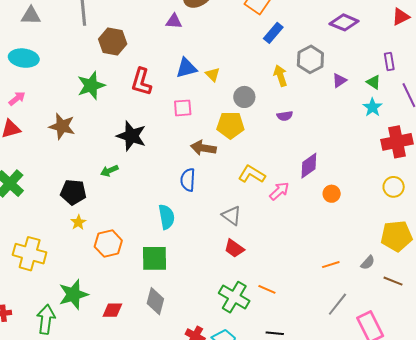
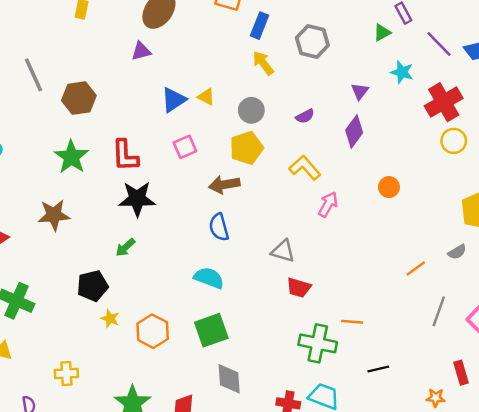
yellow arrow: (280, 76) -> (263, 63), moved
purple triangle: (339, 80) -> (360, 91), moved
red L-shape: (141, 82) -> (125, 155), moved
green triangle: (374, 82) -> (382, 32), moved, turned -42
purple diamond: (309, 166) -> (354, 131), moved
yellow L-shape: (252, 174) -> (305, 168), moved, turned 36
yellow circle: (394, 187) -> (454, 141), moved
cyan semicircle: (166, 217) -> (209, 278), turned -40
yellow cross: (30, 254) -> (66, 373), size x0.6
gray semicircle: (368, 263) -> (457, 252), turned 35

